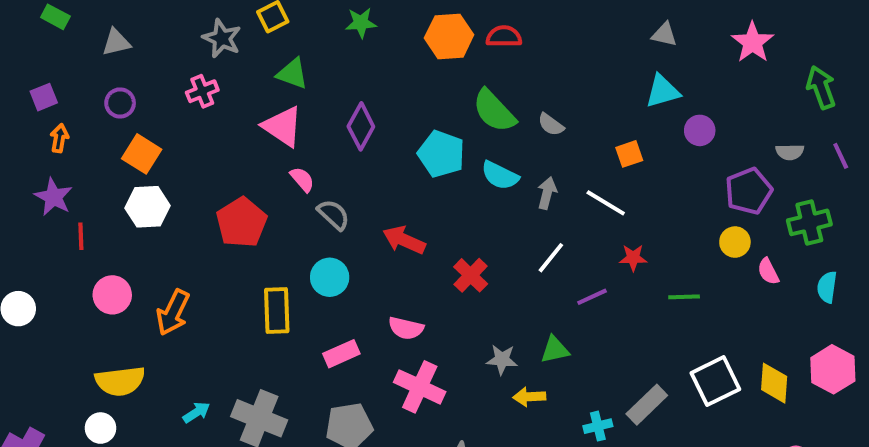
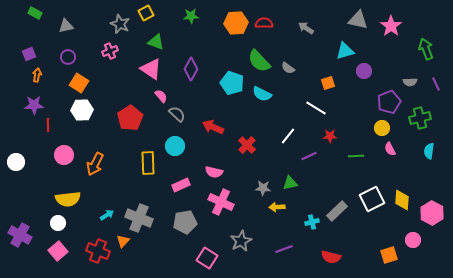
gray triangle: (664, 34) -> (358, 20), moved, size x1.5
gray arrow: (547, 193) -> (306, 28), moved, turned -70
purple star: (53, 197) -> (34, 105), turned -30
pink semicircle: (768, 271) -> (390, 149), moved
pink hexagon: (833, 369) -> (432, 213), moved

